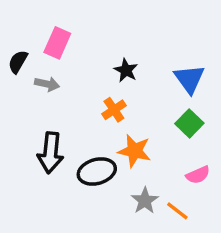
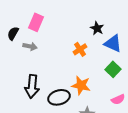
black star: (126, 70) -> (97, 28), moved
blue triangle: (189, 79) -> (113, 43), turned -30
orange cross: (114, 110) -> (80, 49), moved

